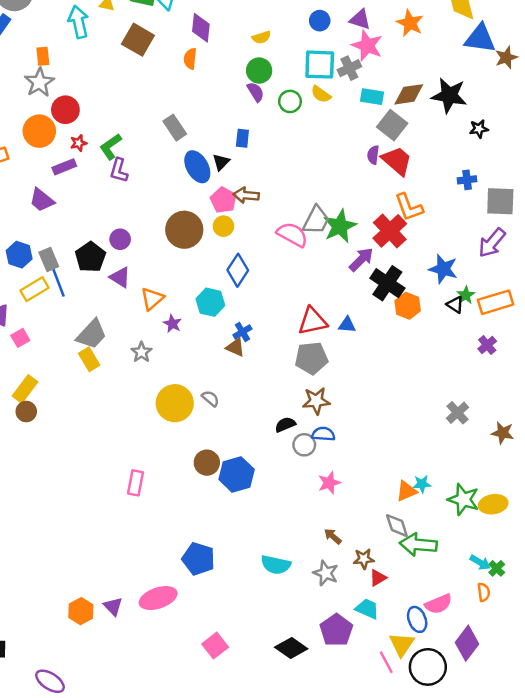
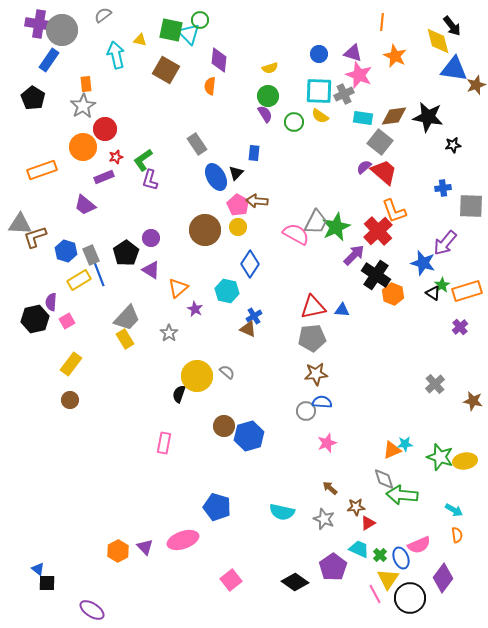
purple semicircle: (373, 155) -> (364, 167), turned 42
purple arrow: (492, 243) -> (445, 243), moved
brown circle: (26, 412) -> (70, 400), moved
black semicircle: (285, 425) -> (179, 394), moved, turned -48
green cross: (497, 568) -> (380, 555), moved

